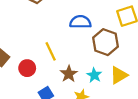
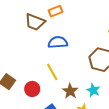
blue semicircle: (80, 22) -> (58, 42), moved

